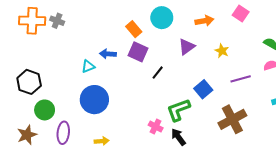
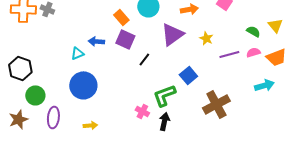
purple triangle: (187, 47) -> (172, 34), size x1.4
purple line: (241, 79) -> (229, 54), moved
black arrow: (178, 137) -> (164, 121), turned 48

